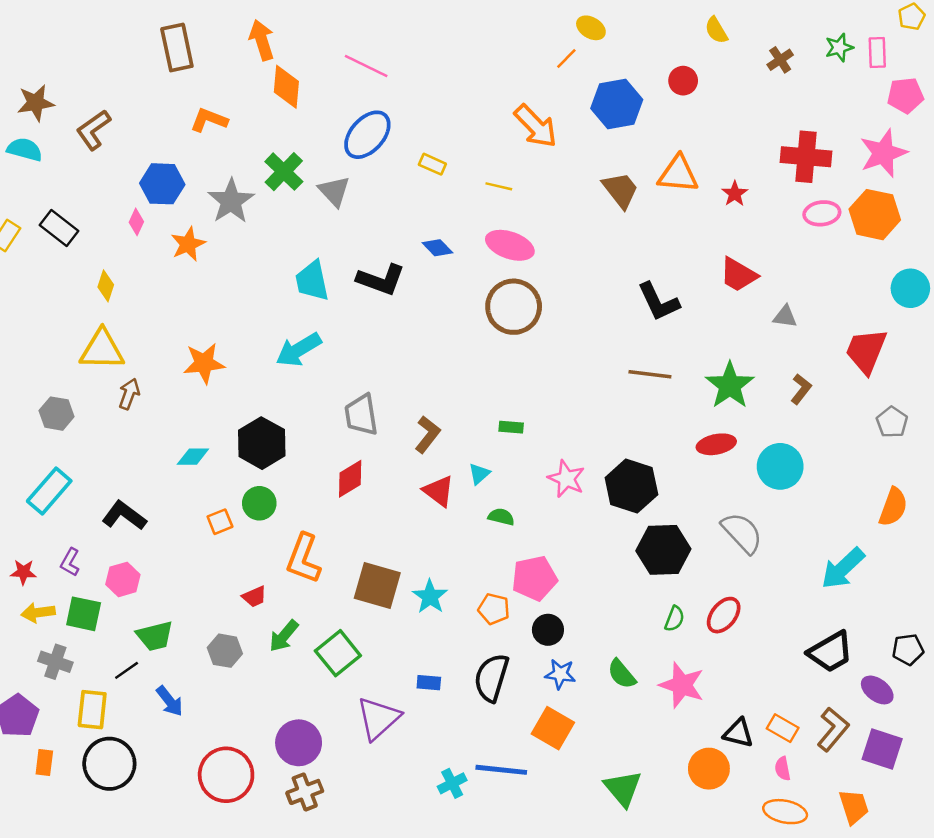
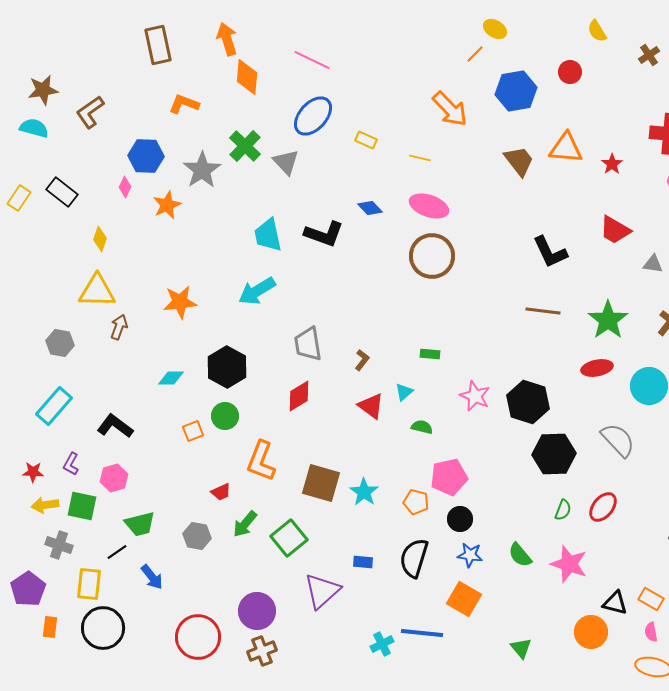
brown L-shape: (428, 434) -> (362, 360), size x0.7
green triangle: (623, 788) -> (521, 648), size x0.7

